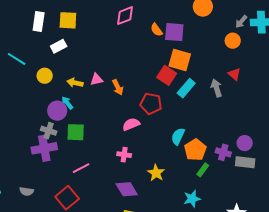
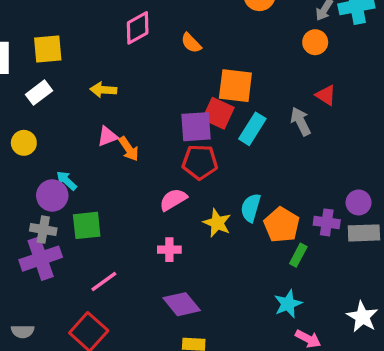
purple square: (174, 32) -> (196, 127), moved
yellow arrow: (75, 83) -> (103, 90), moved
orange arrow: (118, 87) -> (129, 149), moved
yellow star: (156, 173) -> (217, 223), moved

